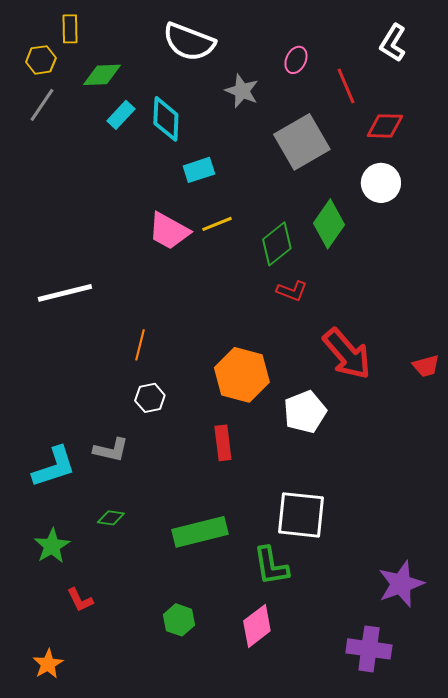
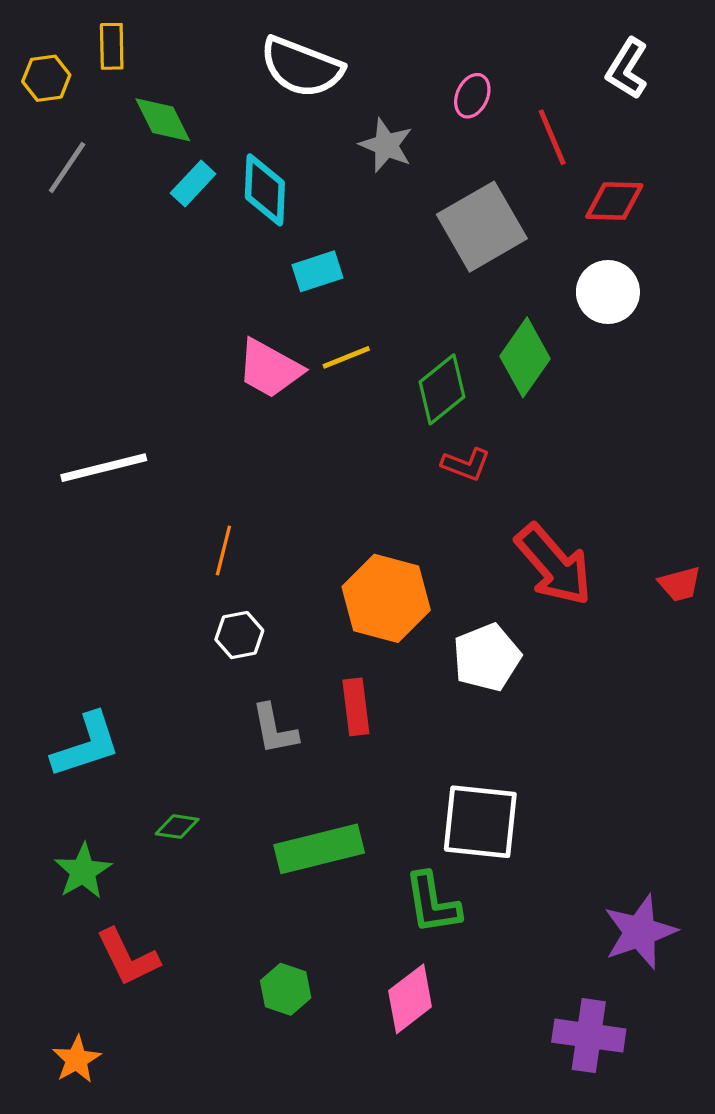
yellow hexagon: (41, 60) -> (46, 78), moved
green diamond: (102, 75) -> (163, 120), turned 66
gray L-shape: (111, 450) -> (274, 729), moved, turned 66
red L-shape: (80, 600) -> (128, 957), size x1.5

